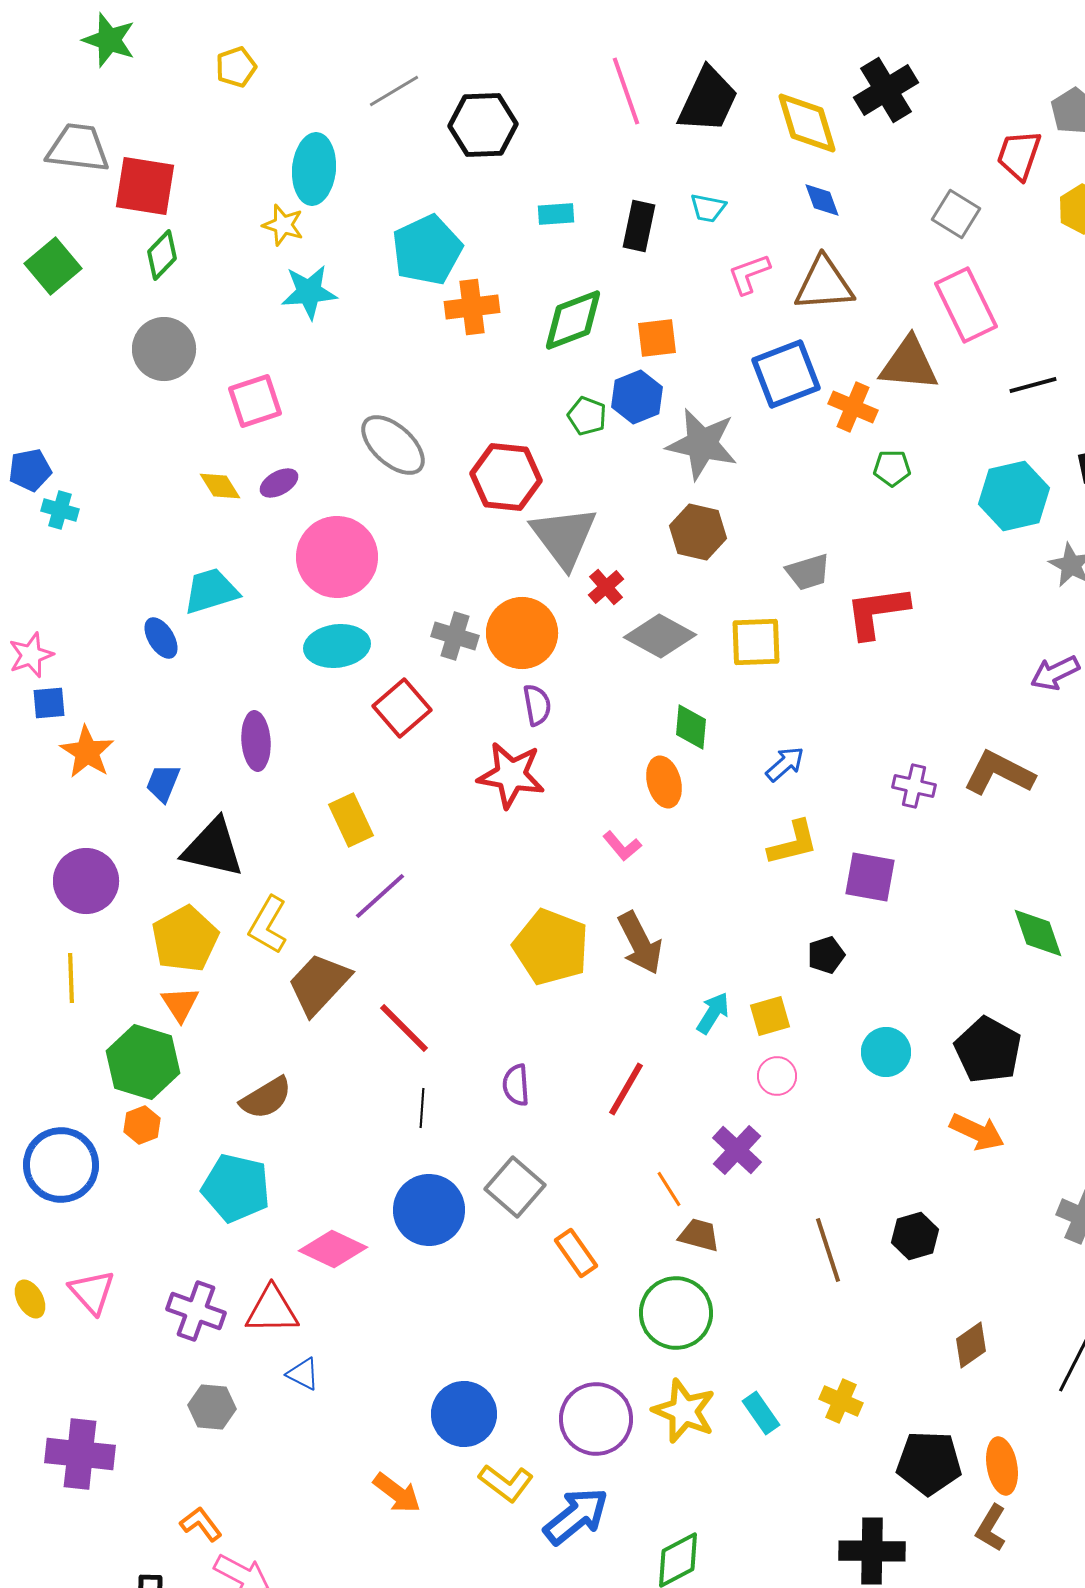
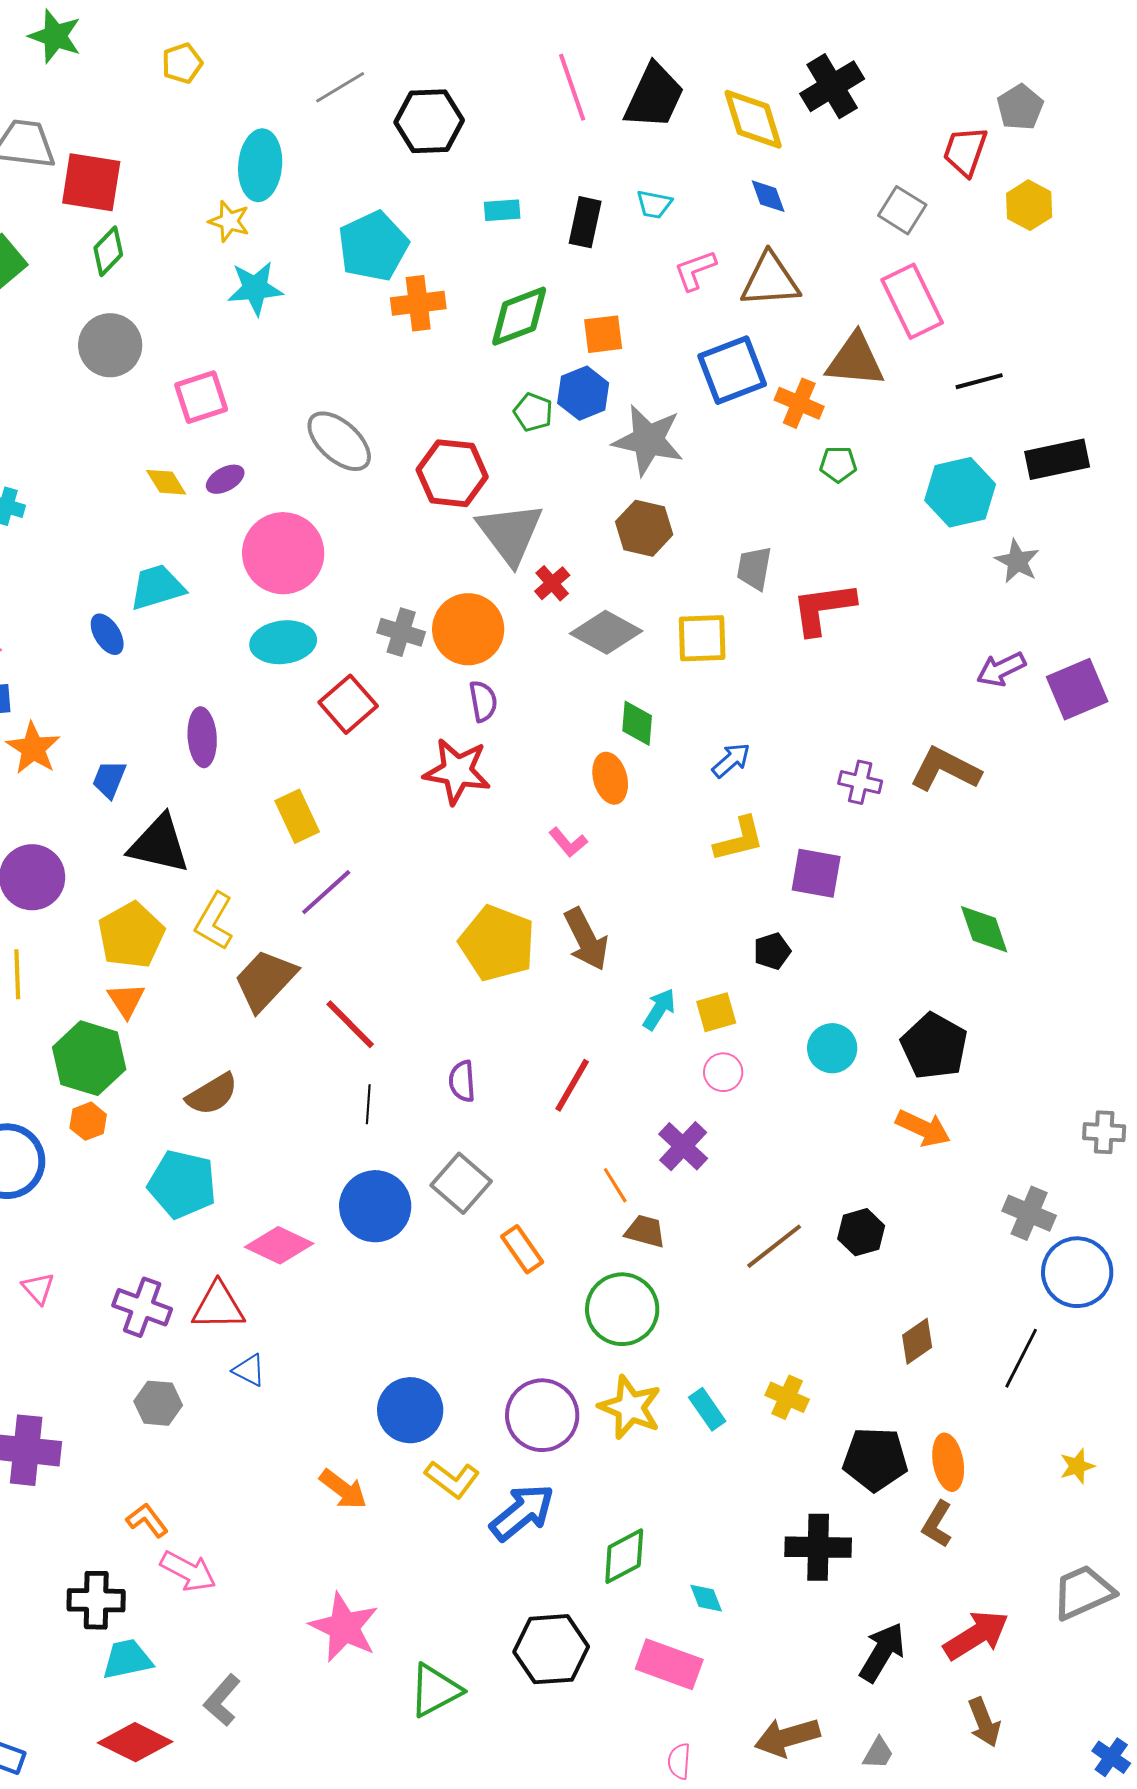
gray trapezoid: (808, 572) -> (754, 568), turned 117
brown line: (828, 1250) -> (774, 1246), turned 70
pink triangle: (92, 1292) -> (38, 1288), size x0.7

